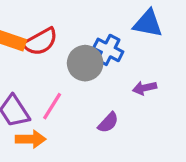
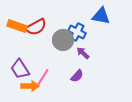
purple arrow: (145, 88) -> (83, 53), moved, turned 56
pink line: (52, 106) -> (43, 77), moved

